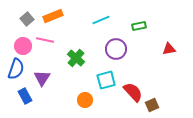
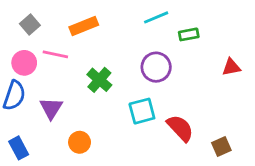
orange rectangle: (53, 16) -> (84, 26), moved
cyan line: (101, 20) -> (156, 17), moved
blue rectangle: (25, 96) -> (19, 148), moved
orange circle: (85, 100) -> (80, 142), moved
brown square: (152, 105) -> (221, 147), moved

